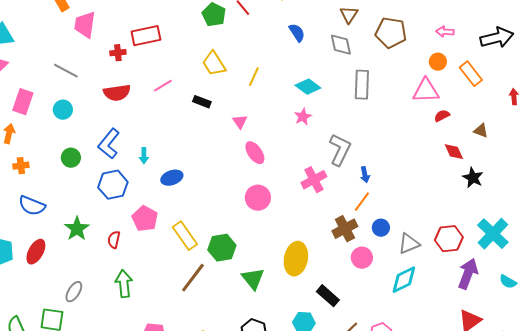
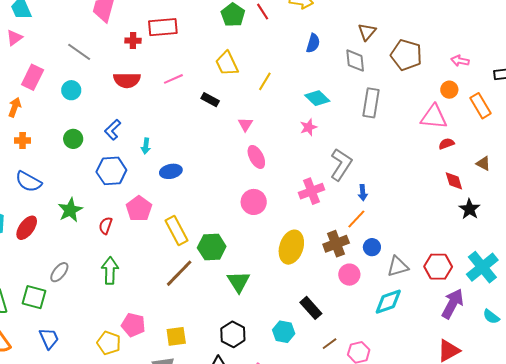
blue semicircle: (297, 33) -> (313, 43), turned 42
blue L-shape: (109, 144) -> (113, 130), size x0.7
yellow ellipse: (296, 259) -> (291, 247), moved

